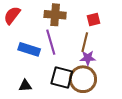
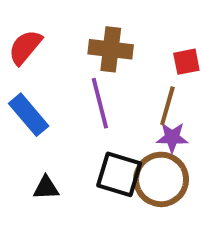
blue rectangle: (29, 49) -> (29, 115), moved, turned 30

